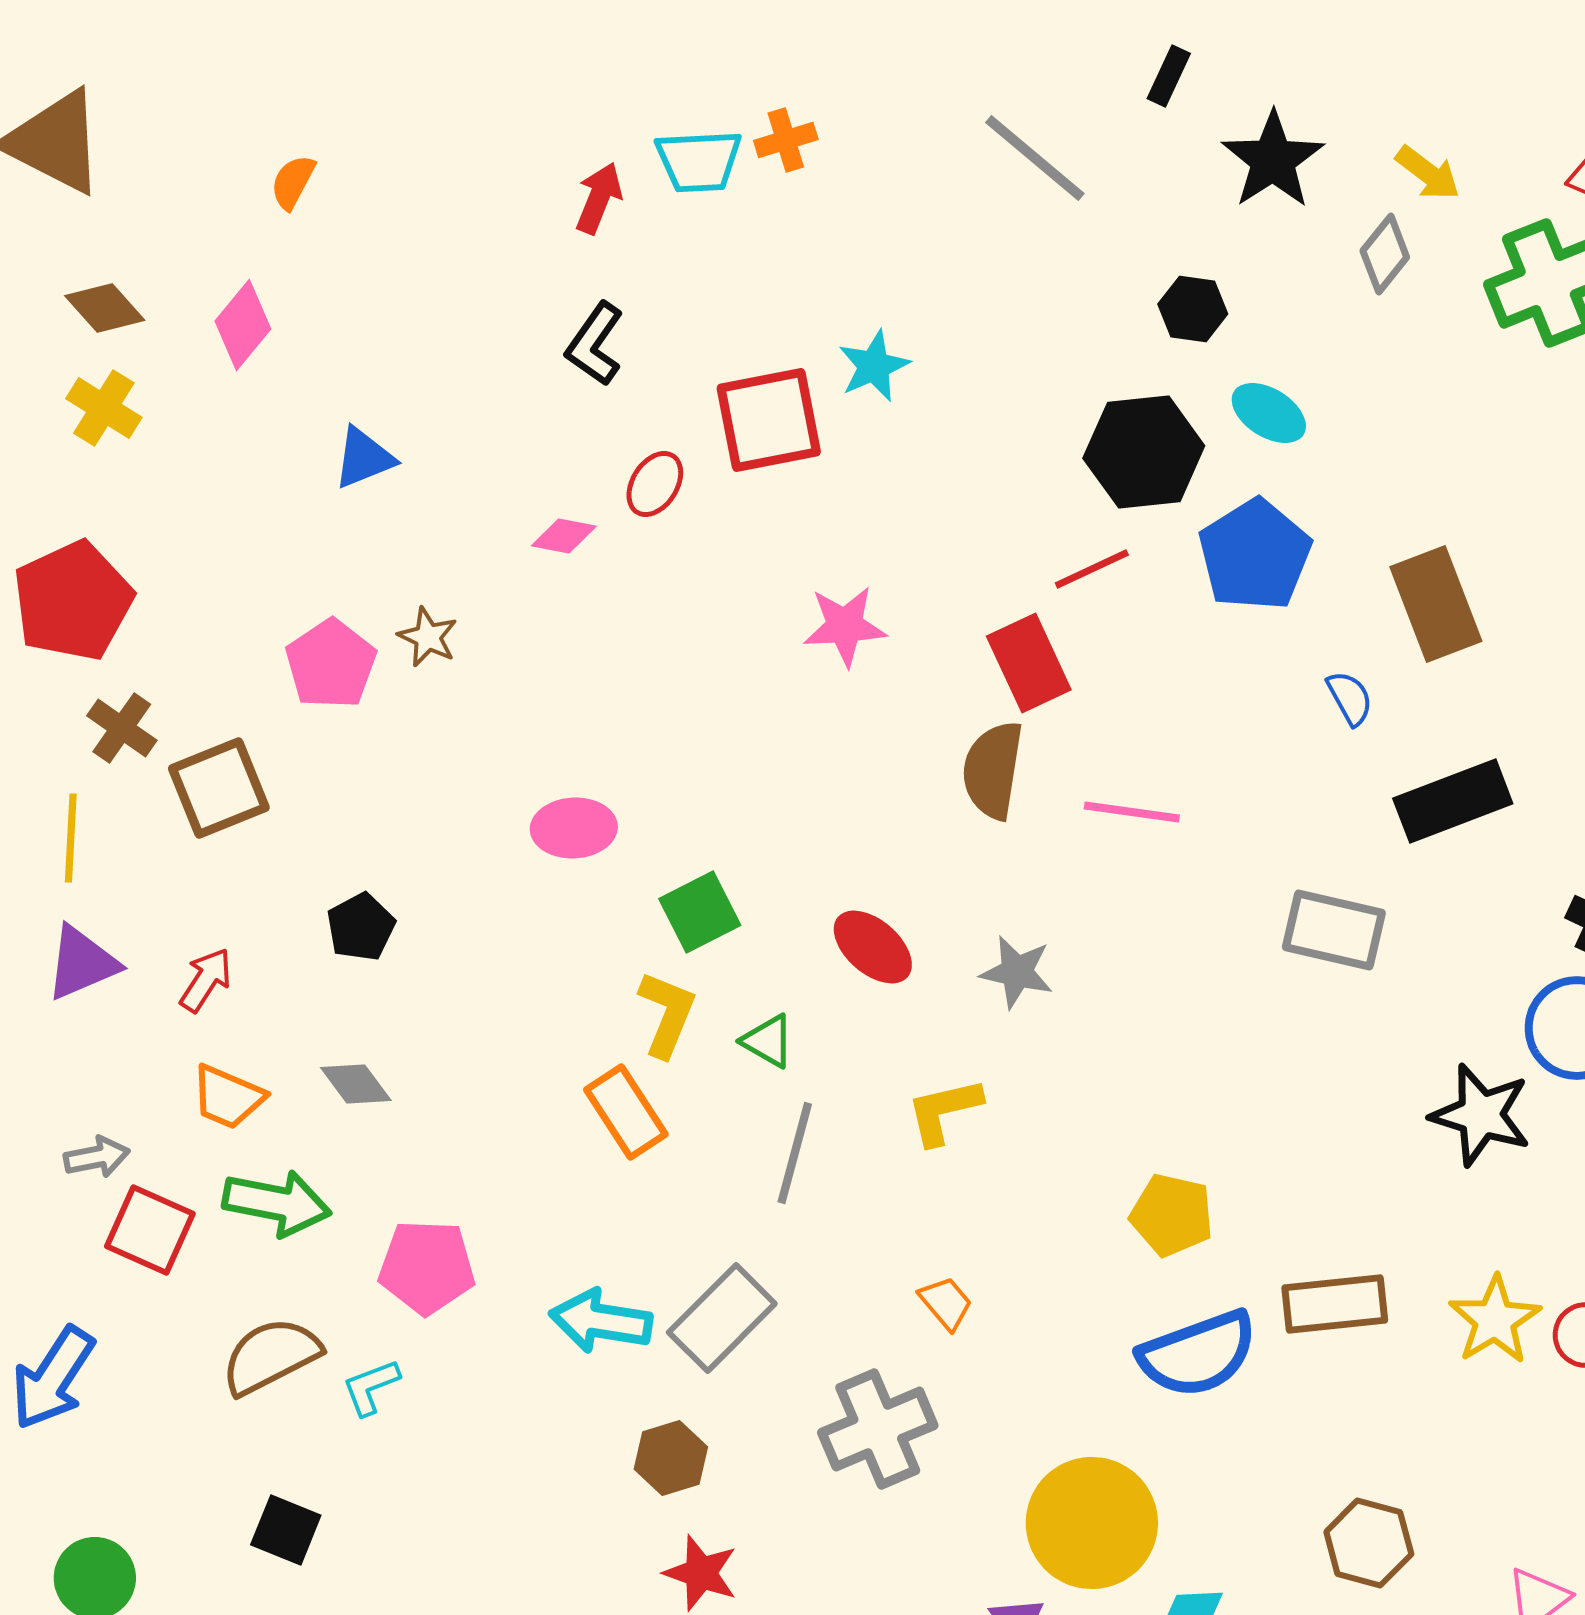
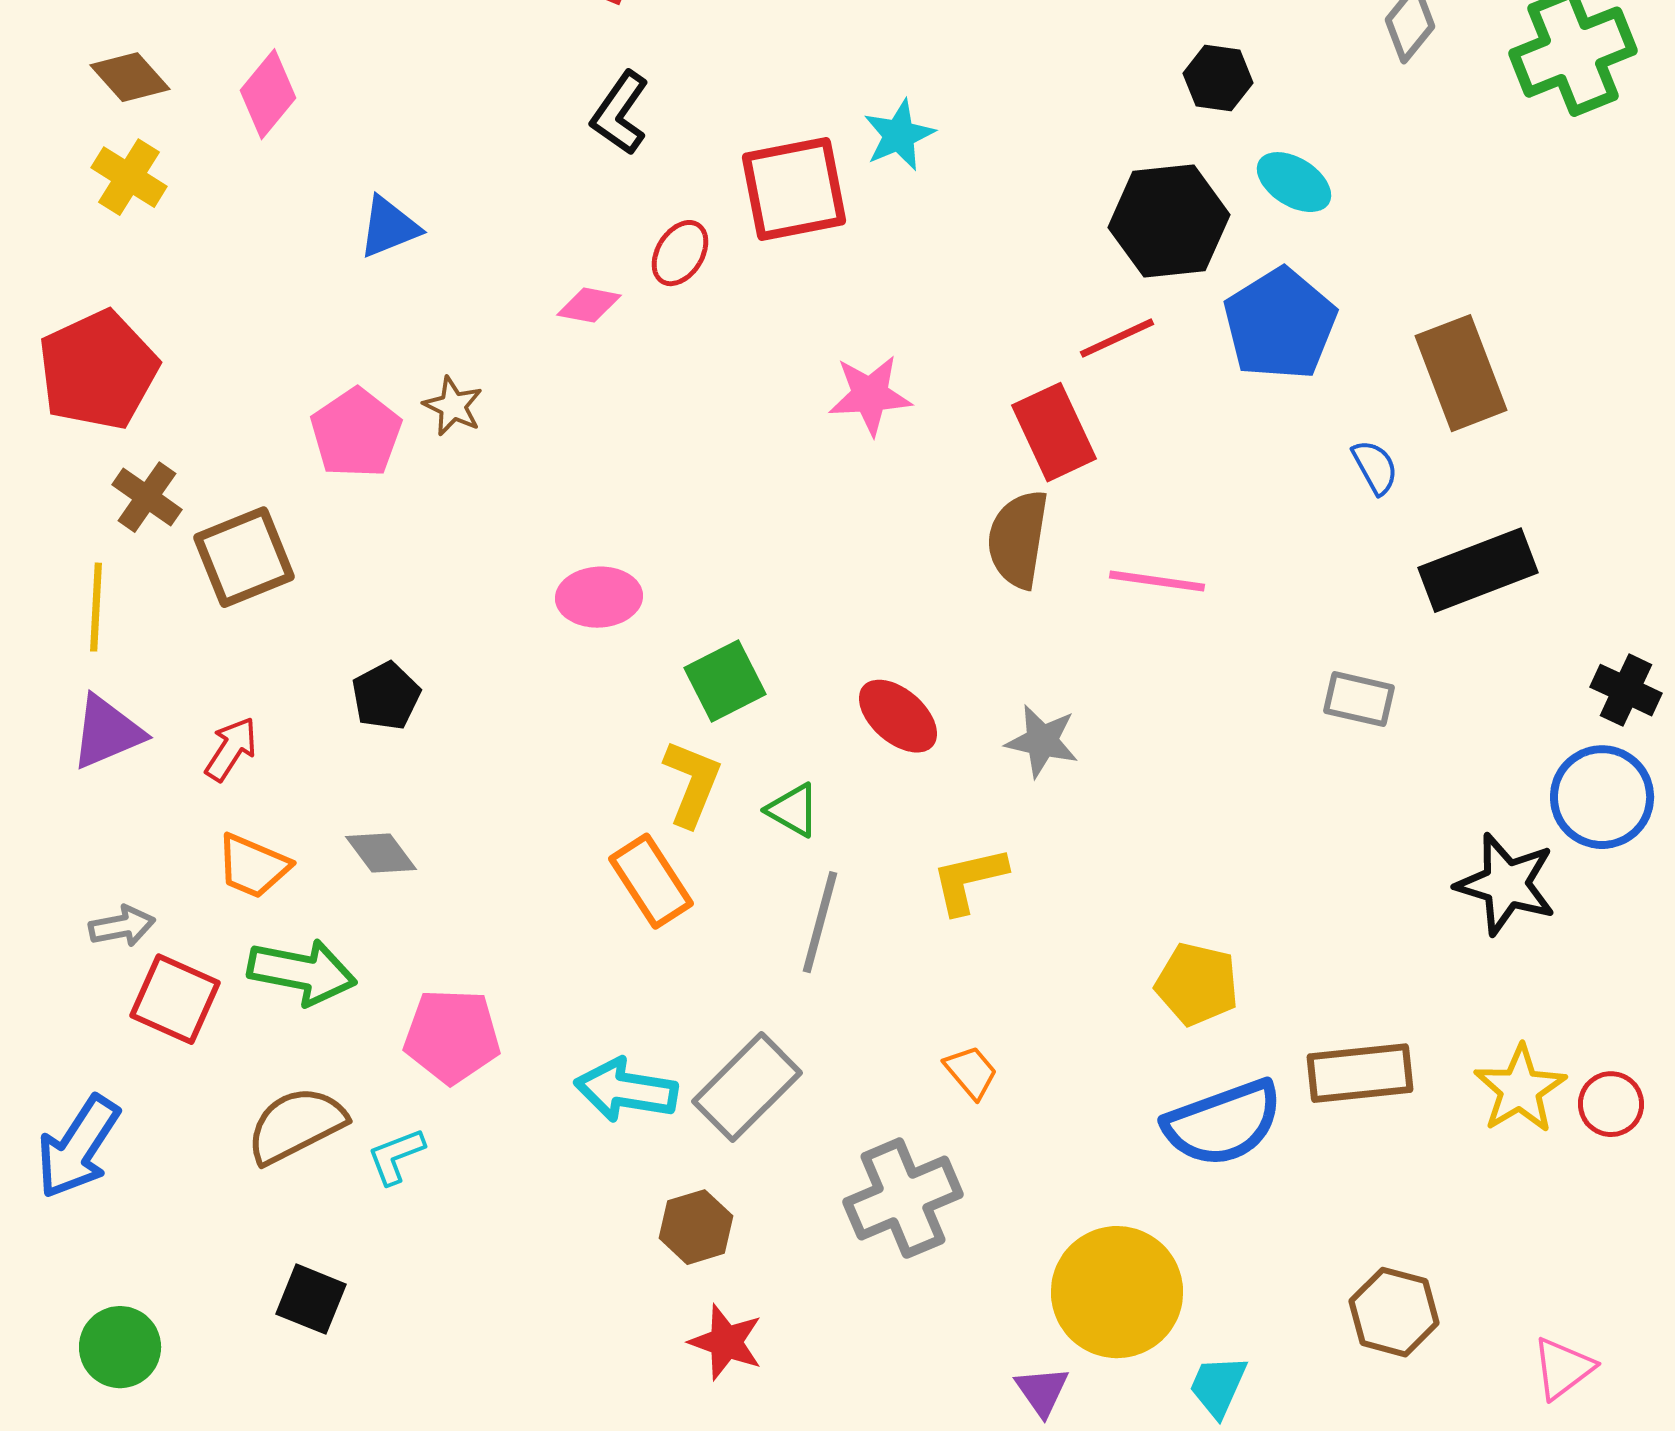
gray rectangle: (1334, 930) -> (1359, 699), size x0.7

